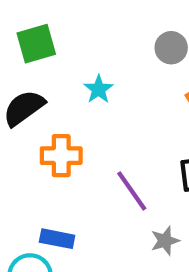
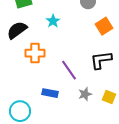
blue rectangle: (57, 239) -> (50, 93), moved

